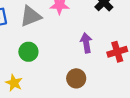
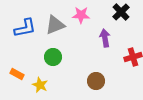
purple arrow: (86, 43) -> (105, 38), moved

